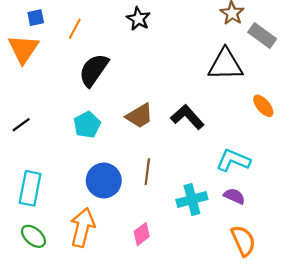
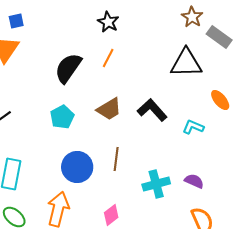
orange line: (75, 29) -> (108, 58), moved
cyan L-shape: (233, 160) -> (193, 127), moved, size x0.7

